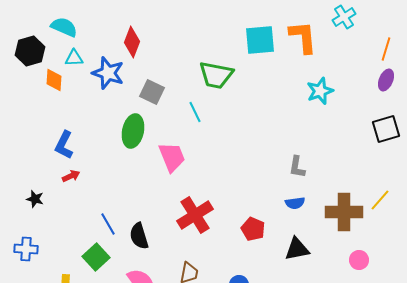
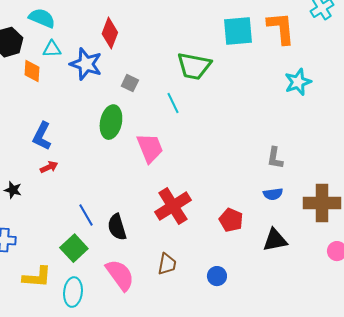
gray square: (152, 92) -> (130, 83), size x0.7

